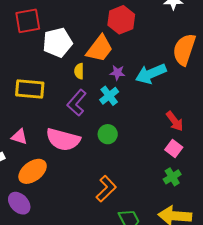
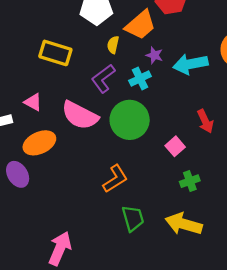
green circle: (108, 134) -> (130, 120), size x1.8
pink square: (174, 148) -> (175, 146), moved

